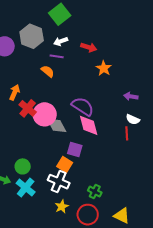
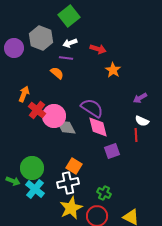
purple arrow: (131, 96) -> (140, 98), turned -40
purple square: (75, 149) -> (112, 151), moved, turned -35
green circle: (23, 166) -> (32, 168), size x1.5
white cross: (59, 182) -> (68, 183), turned -35
yellow star: (62, 207) -> (71, 208), size x1.6

